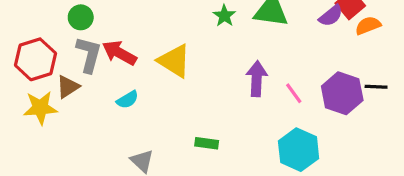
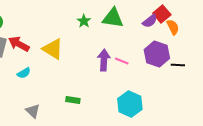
orange semicircle: (368, 25) -> (173, 27), turned 84
pink line: (294, 93) -> (122, 61), moved, turned -32
purple hexagon: (342, 93) -> (157, 54), moved

